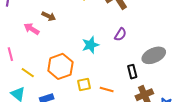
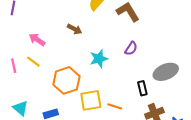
brown arrow: (49, 16) -> (75, 29), moved
yellow line: (28, 73) -> (33, 62), moved
yellow square: (84, 85) -> (91, 100), size x1.5

